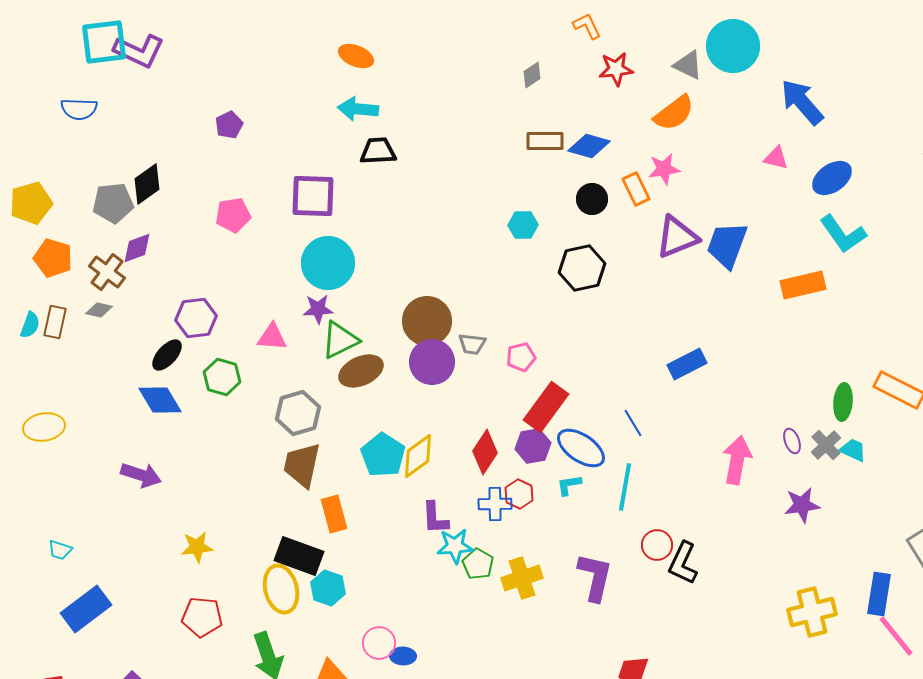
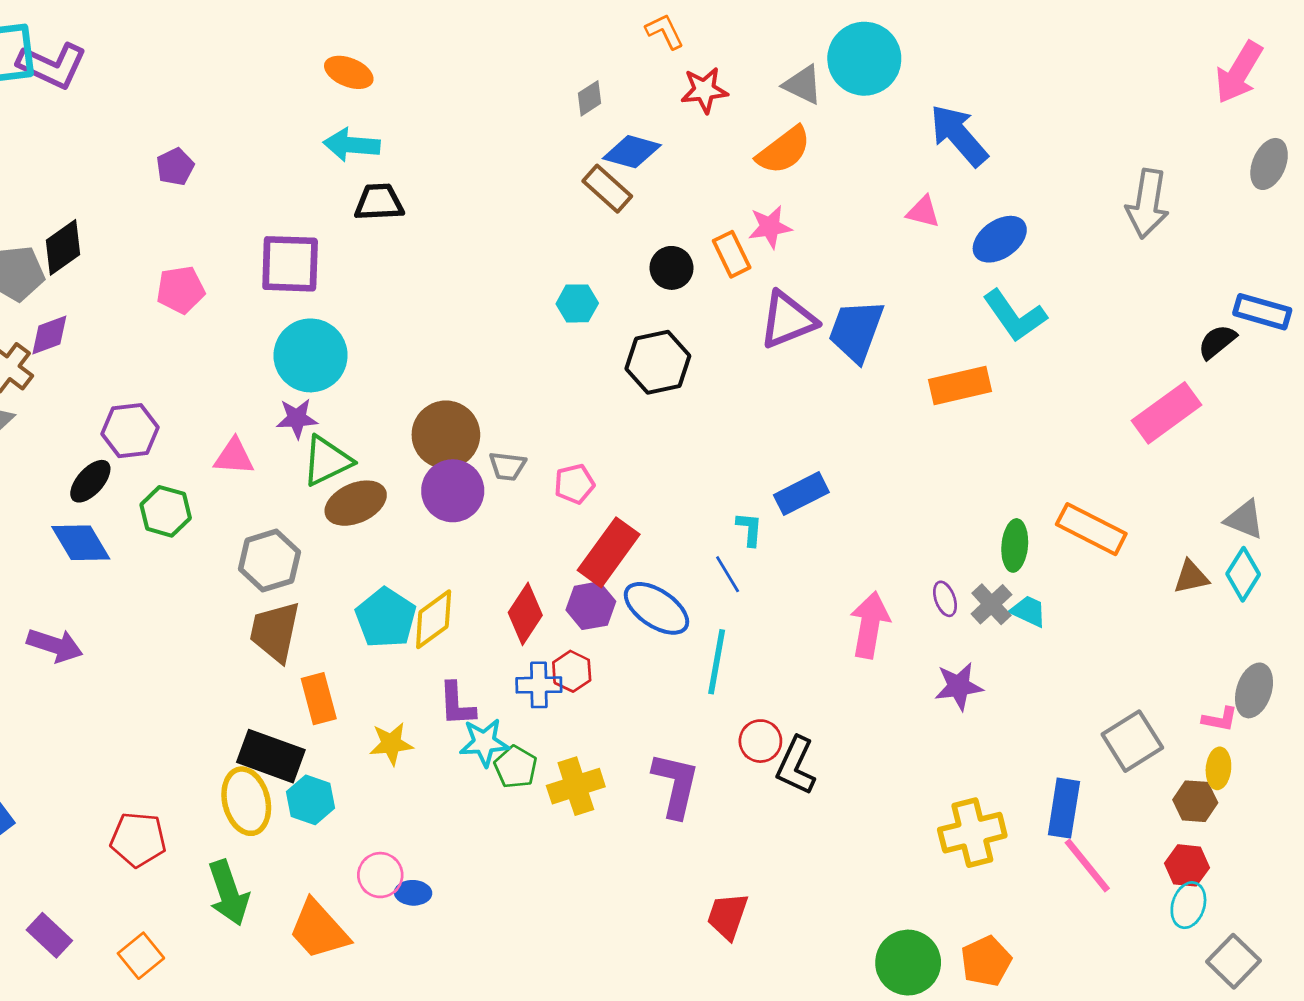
brown rectangle: (545, 141) -> (607, 189), turned 42
blue diamond: (589, 146) -> (632, 152), moved
cyan L-shape: (569, 485) -> (749, 529), moved, turned 104
yellow star: (197, 547) -> (391, 744), moved

